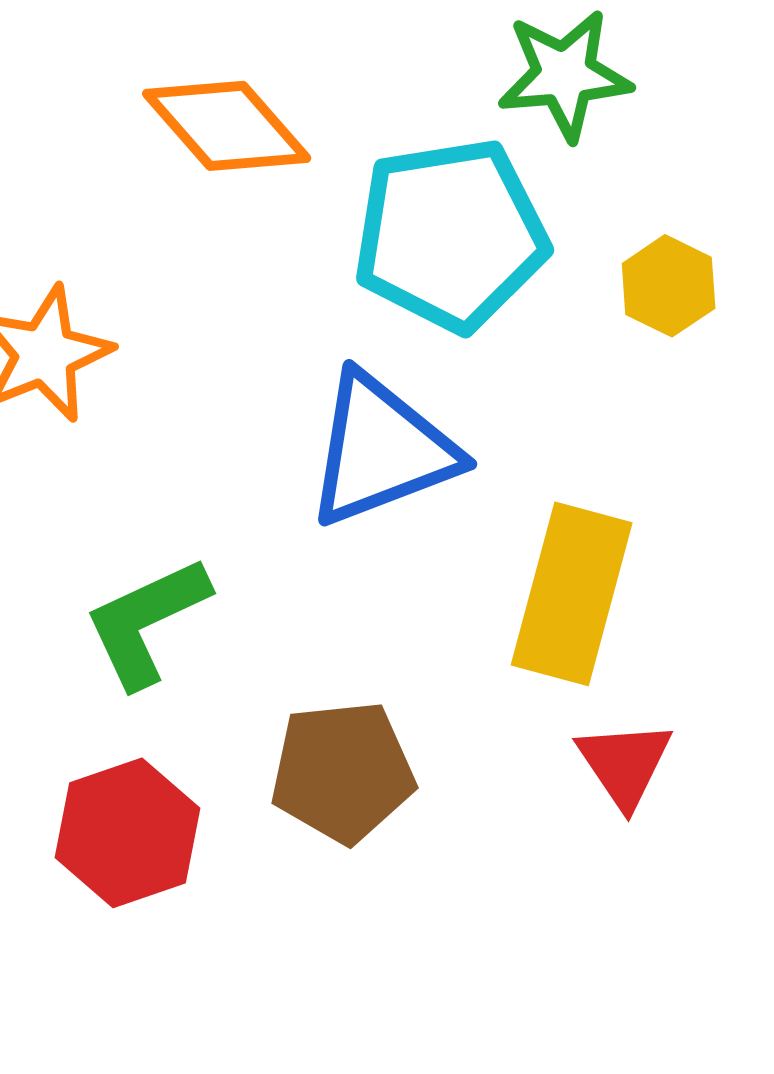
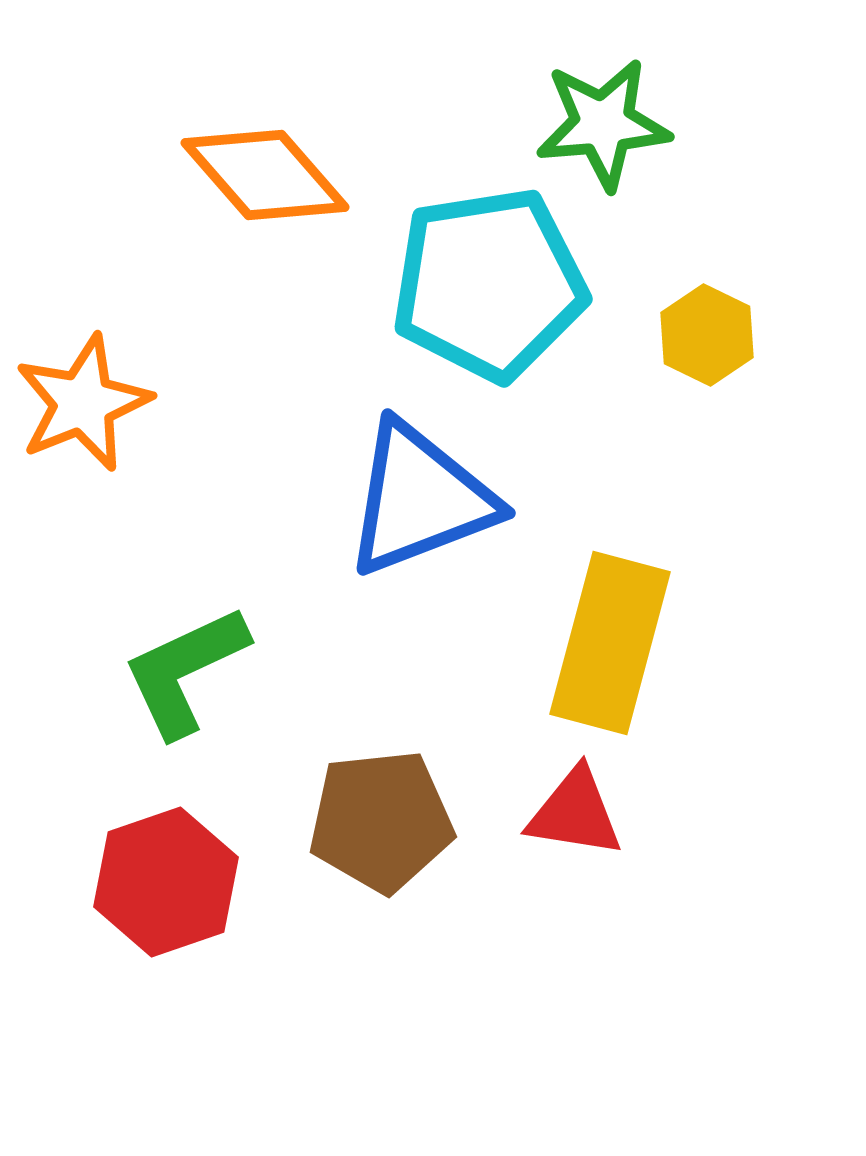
red triangle: (625, 764) -> (575, 813), moved, turned -47

